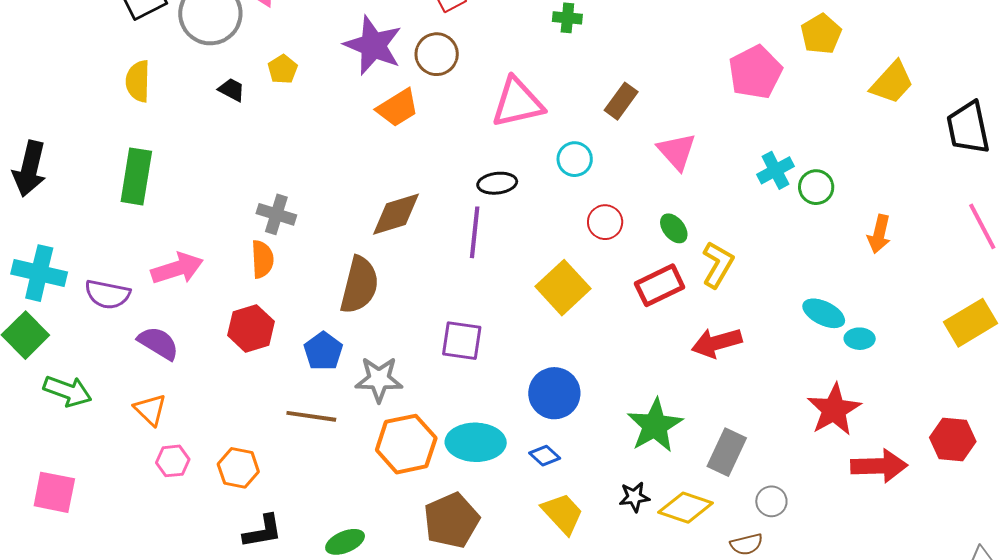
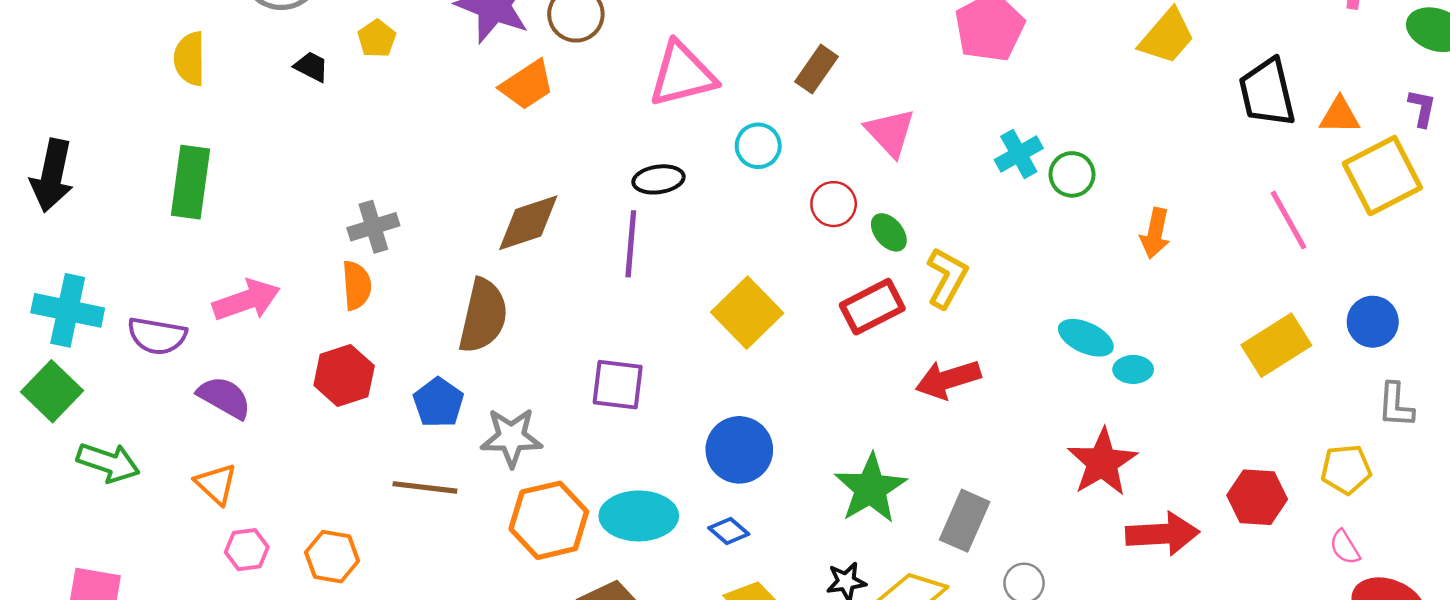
gray cross: (276, 214) -> (373, 227), turned -33
red circle: (605, 222) -> (834, 204), moved

